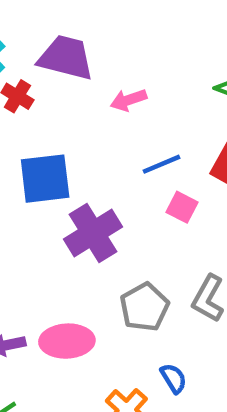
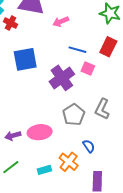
blue line: (162, 164) -> (77, 50), turned 42
purple cross: (93, 233) -> (62, 78), moved

